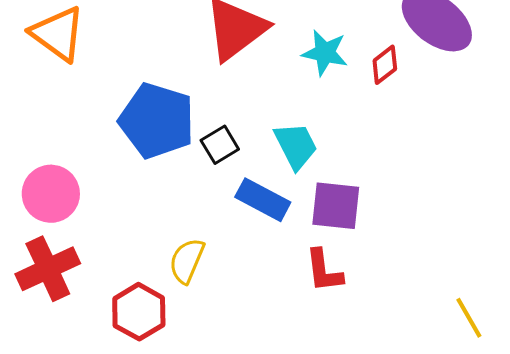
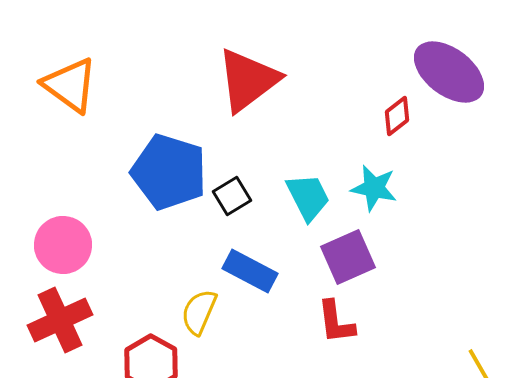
cyan star: (325, 53) -> (374, 188), moved
blue rectangle: (263, 200) -> (250, 271), moved
purple square: (336, 206) -> (348, 257), turned -30

